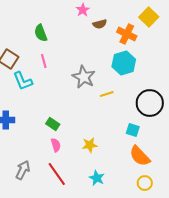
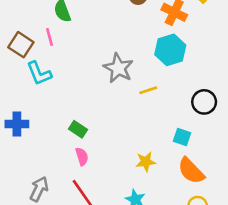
pink line: (44, 61) -> (49, 37), moved
black circle: (150, 103) -> (204, 102), size x0.7
yellow star: (90, 145) -> (146, 162), moved

